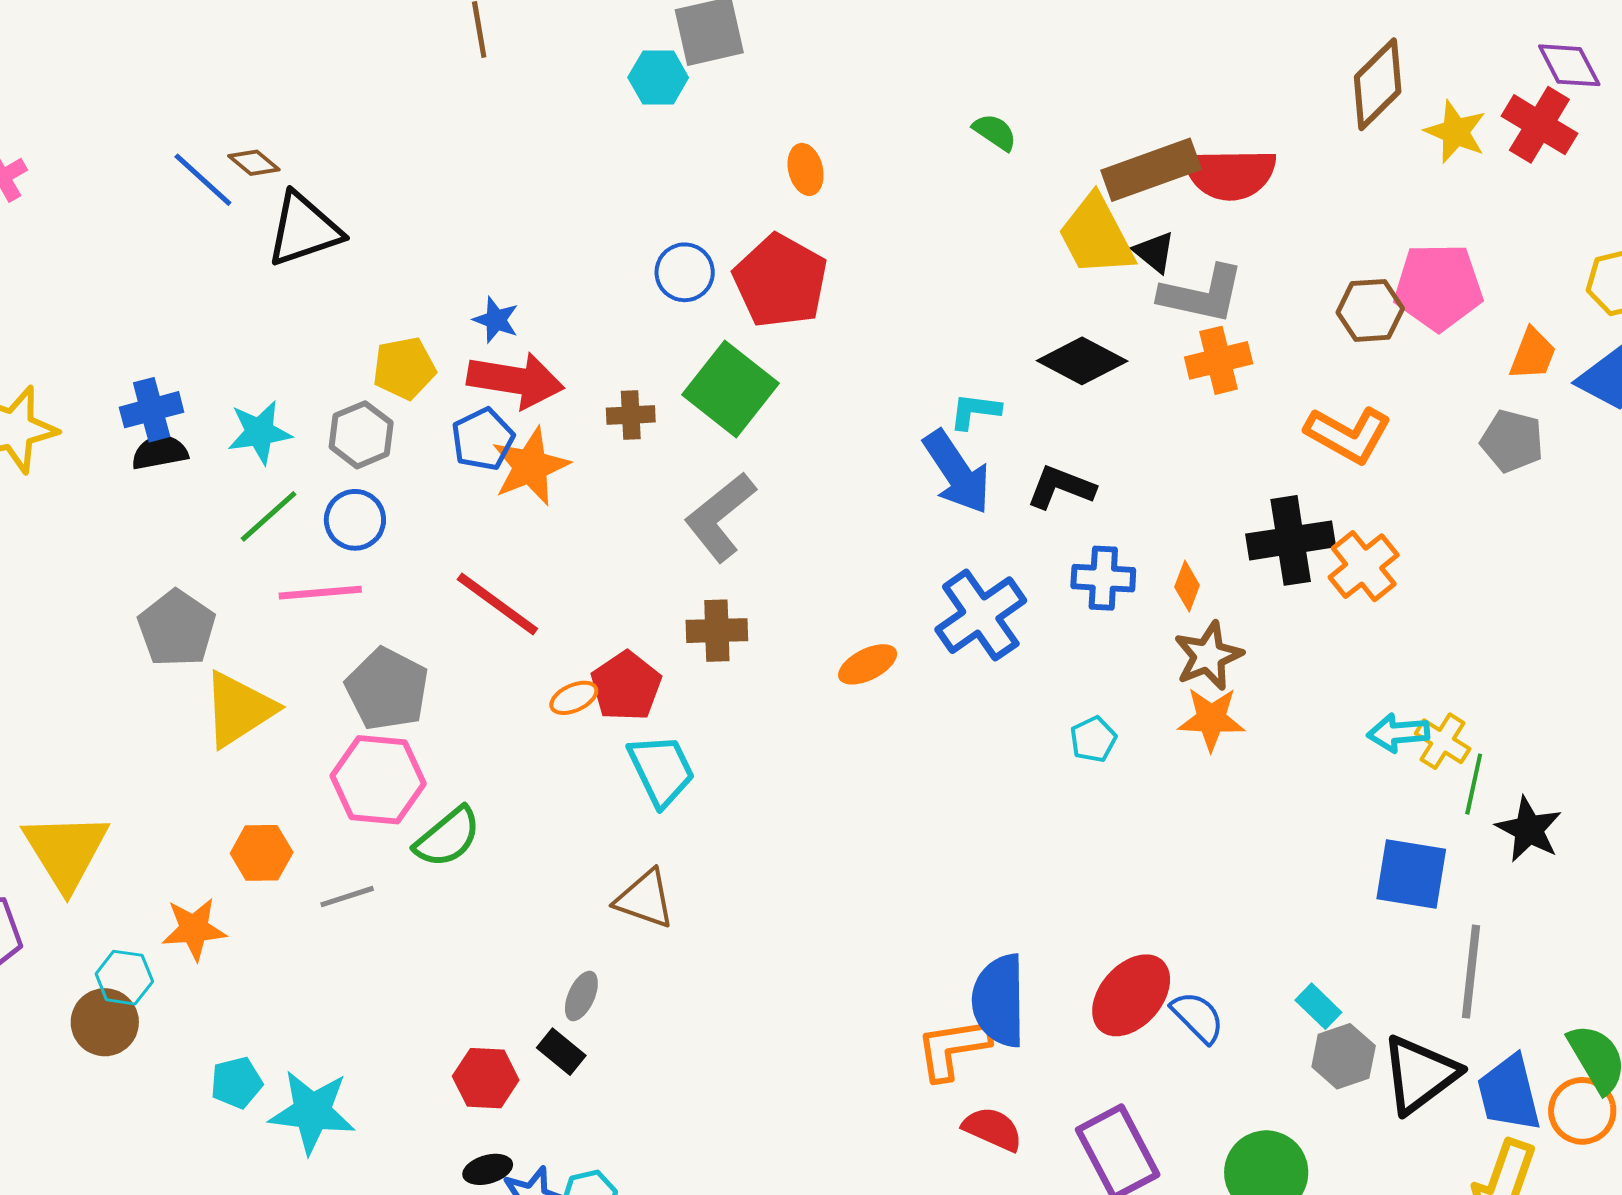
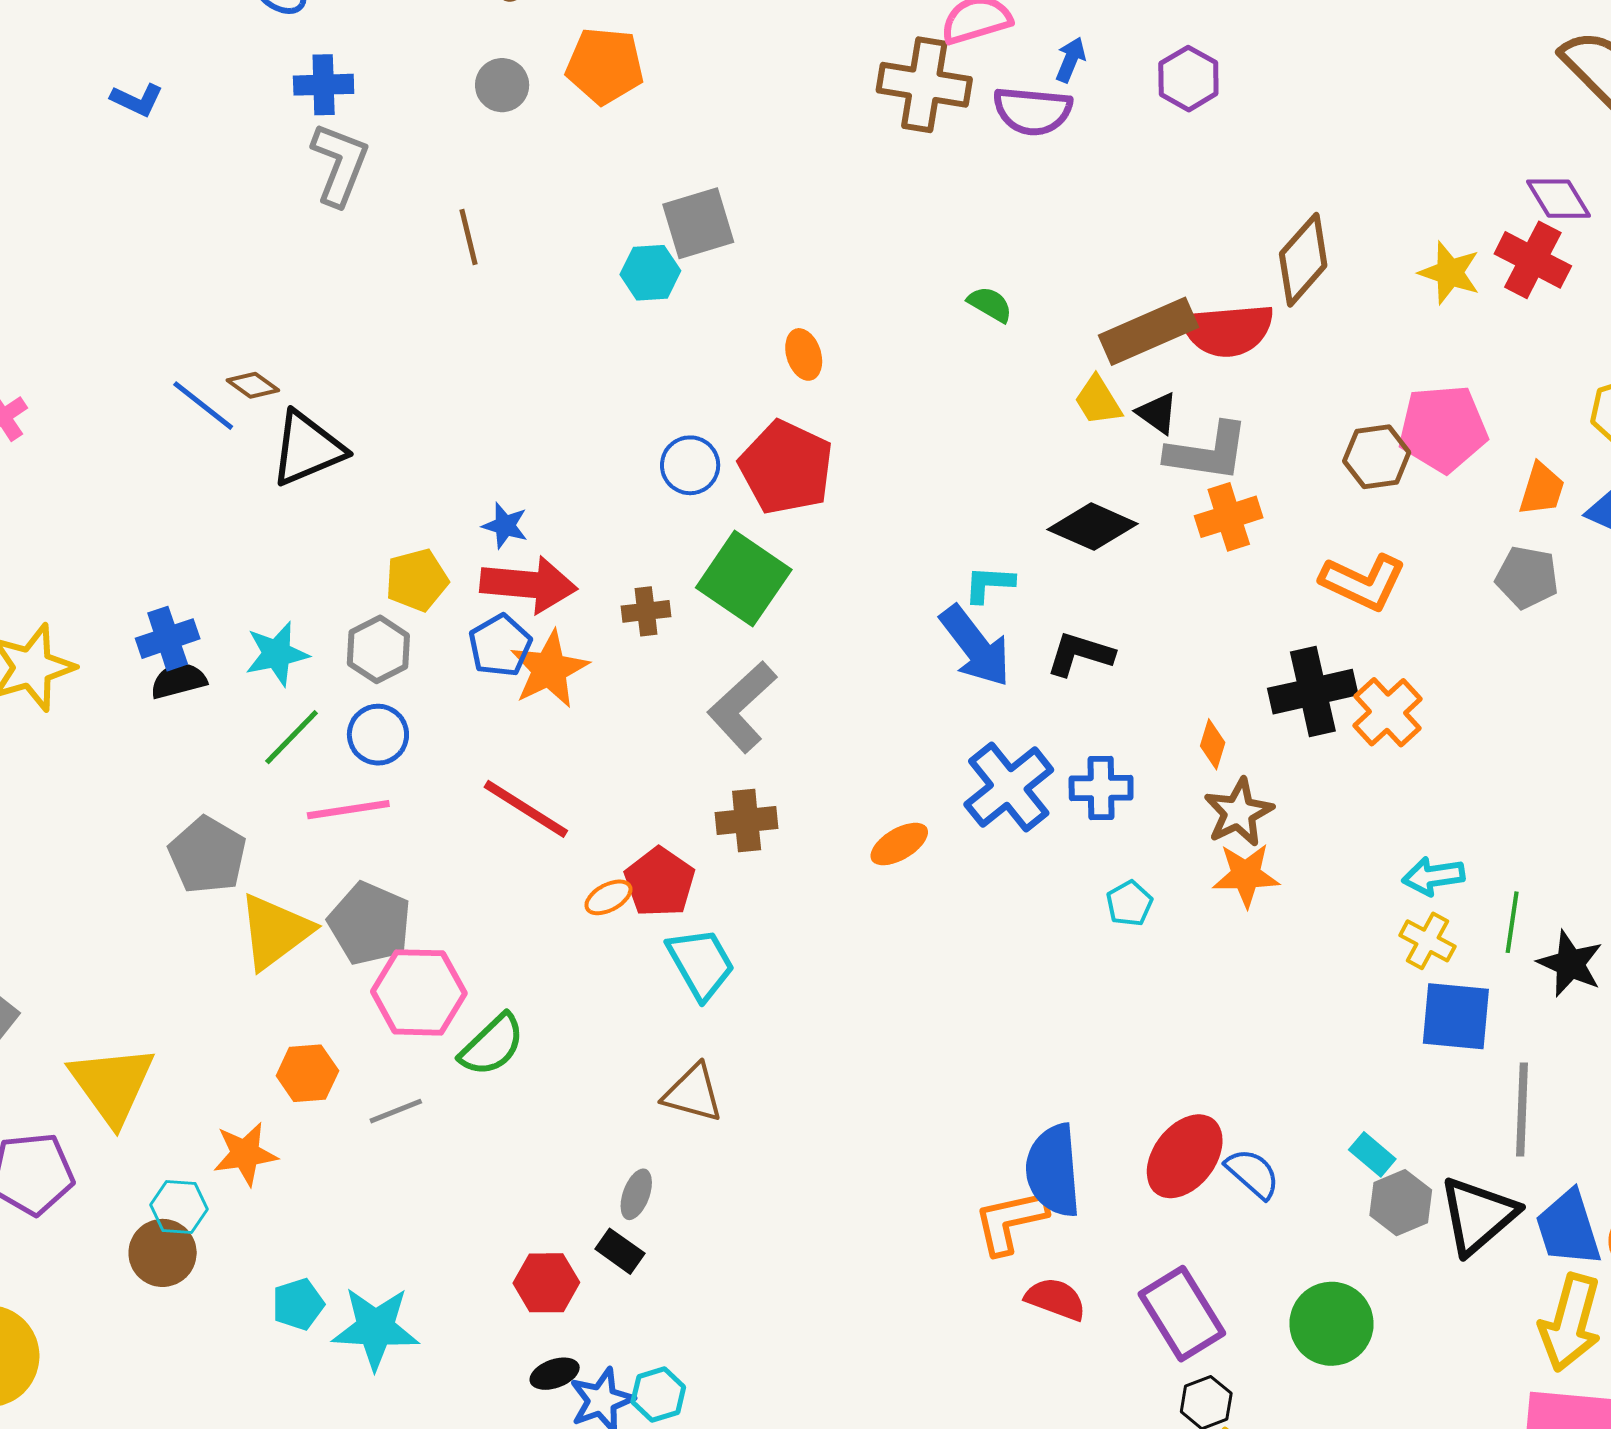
brown diamond: (1378, 84) -> (1303, 260), moved
yellow trapezoid: (1096, 236) -> (1098, 401), size x0.6
blue cross: (1103, 578) -> (1101, 788), moved
gray pentagon: (387, 689) -> (370, 924), moved
yellow cross: (1443, 741) -> (1427, 941), moved

